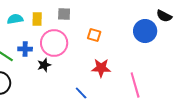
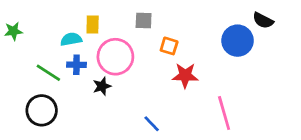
gray square: (64, 14) -> (144, 20), moved
cyan semicircle: (15, 19) -> (71, 39), moved
red star: (101, 68) -> (185, 75), moved

